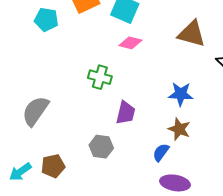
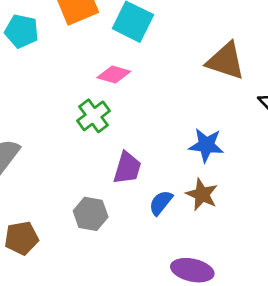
pink diamond: (130, 43) -> (114, 75), moved
green cross: (100, 77) -> (93, 116), turned 35
blue semicircle: (161, 152) -> (161, 203), moved

